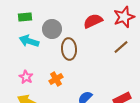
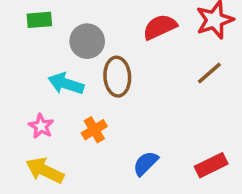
cyan arrow: (29, 41) -> (66, 84), moved

